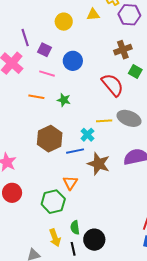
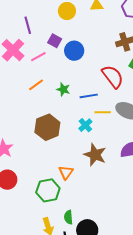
purple square: (45, 50) -> (55, 41), moved
pink line: (47, 74) -> (38, 57), moved, turned -49
orange line: (36, 97) -> (36, 85), turned -49
blue line: (75, 151) -> (89, 96), moved

